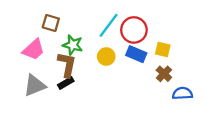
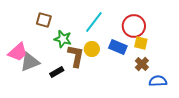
red circle: (134, 30) -> (134, 26), moved
pink trapezoid: (33, 50) -> (18, 52), moved
brown L-shape: (67, 65) -> (76, 56), moved
gray triangle: (35, 85) -> (30, 62), moved

